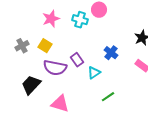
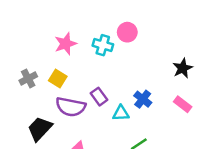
blue cross: (111, 53) -> (143, 99), moved
cyan triangle: (94, 73) -> (121, 113), turned 32

